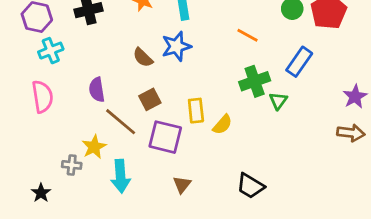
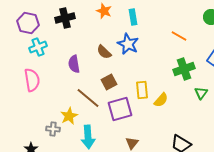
blue star: (176, 46) -> (128, 44), turned -30
purple semicircle: (97, 90) -> (74, 64), moved
green triangle: (278, 101) -> (201, 93), moved
purple square: (165, 137) -> (120, 109), turned -30

